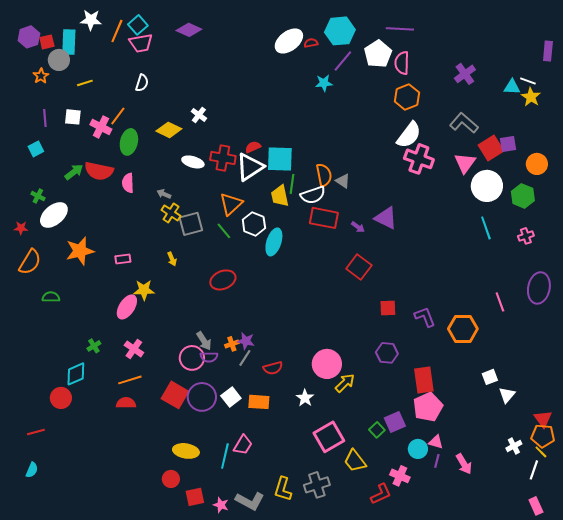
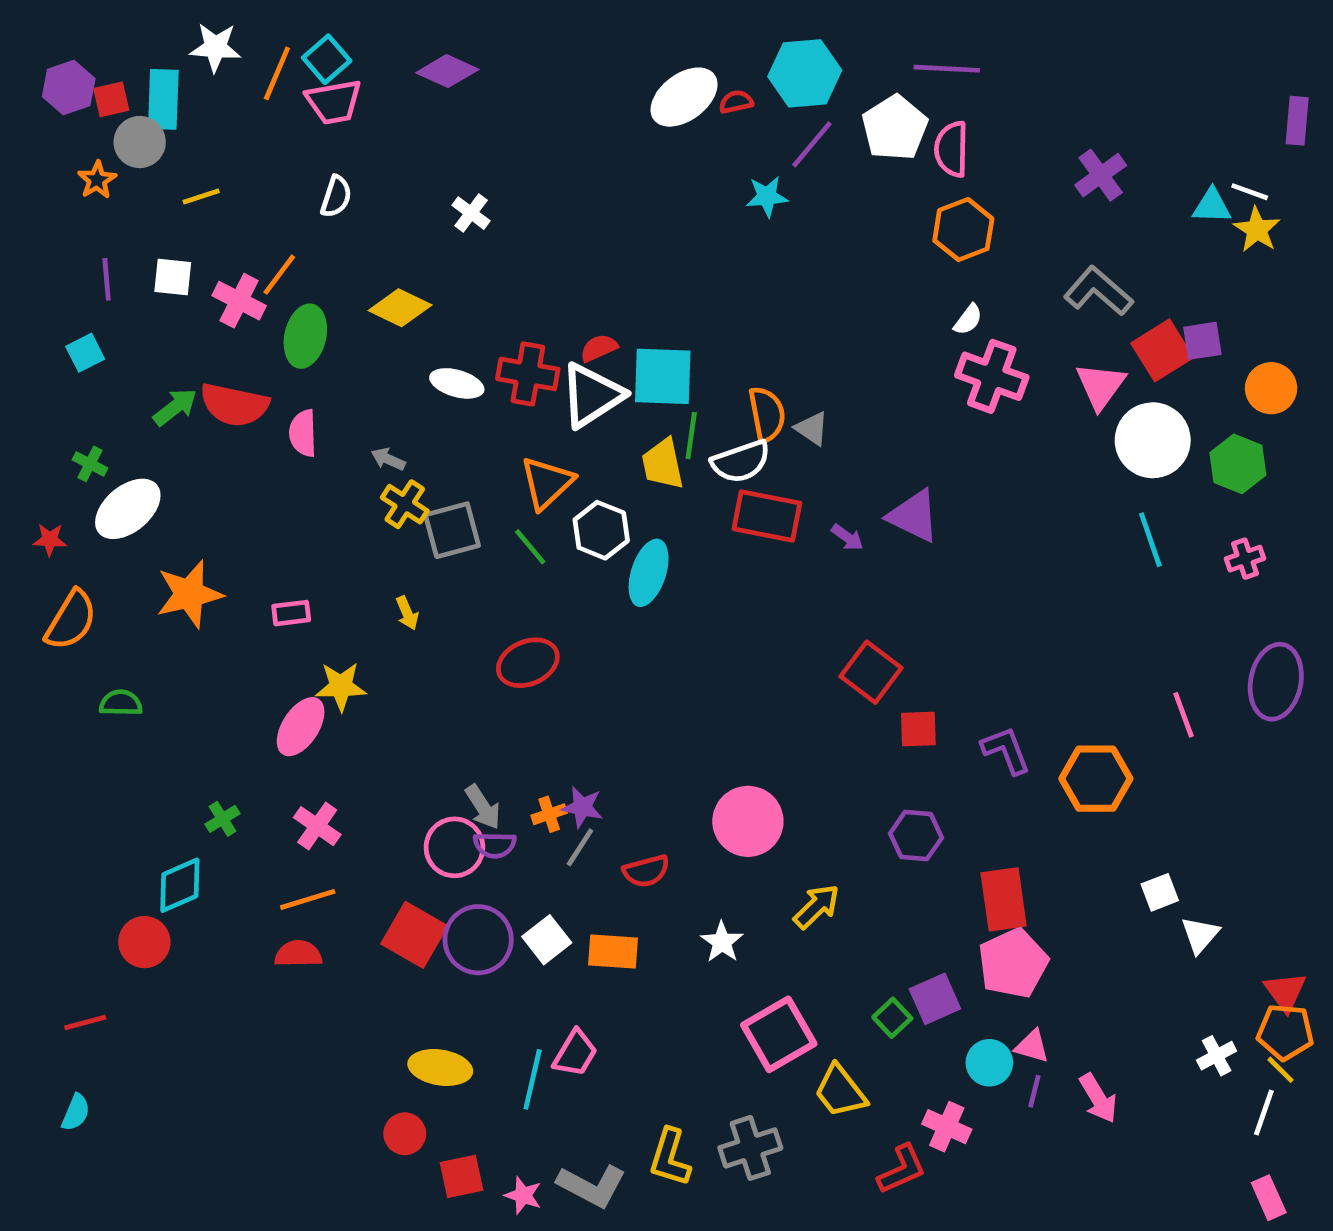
white cross: (199, 115) -> (471, 213), moved
white semicircle: (409, 135) -> (968, 320), size x0.5
red square: (359, 267) -> (871, 672), moved
pink circle: (327, 364) -> (748, 821), moved

